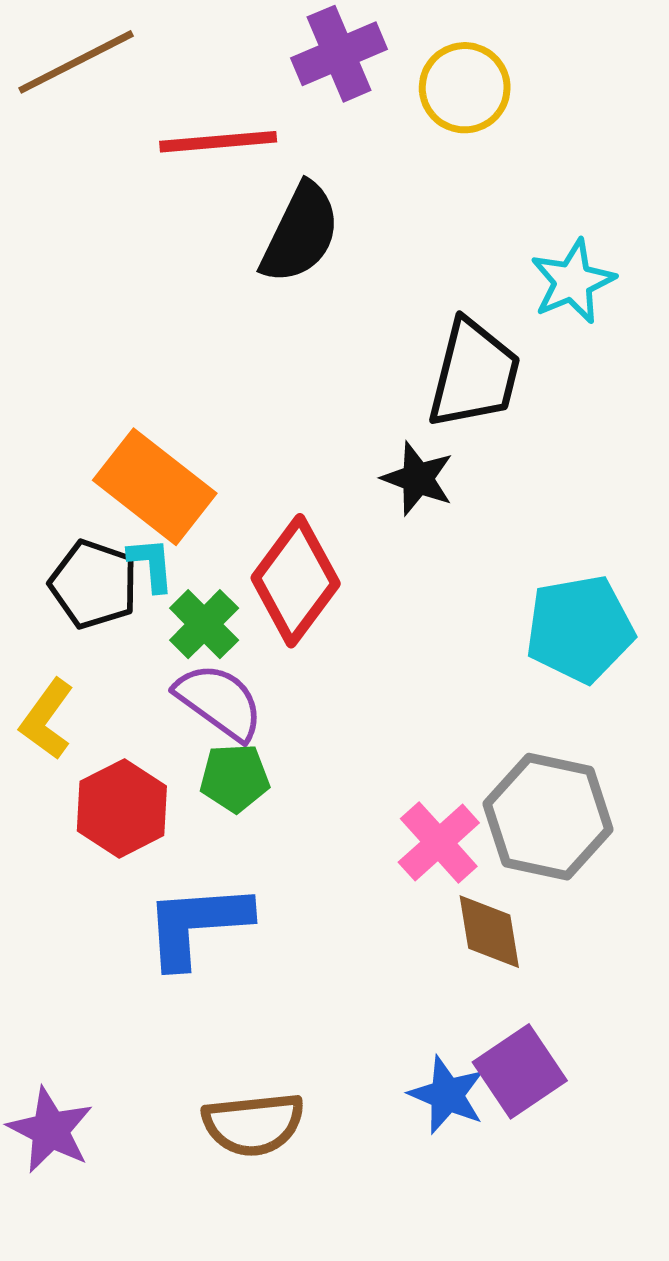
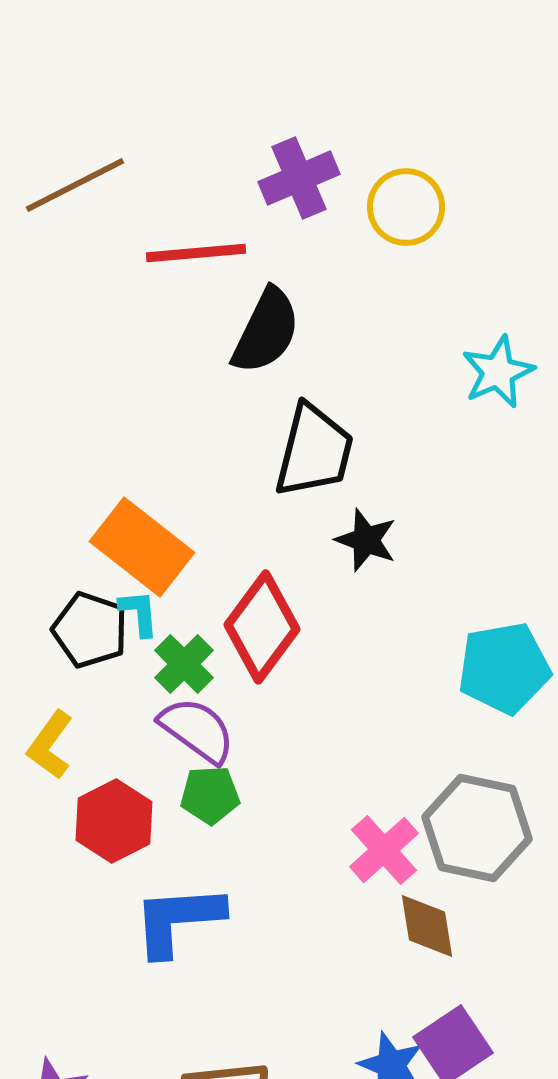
black trapezoid: (474, 374) -> (314, 451), moved

